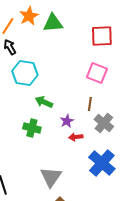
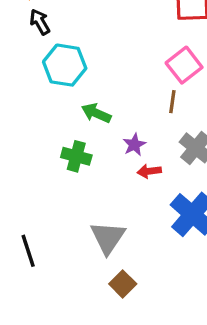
pink square: (97, 73) -> (184, 65), turned 30
brown line: (90, 104) -> (172, 102), moved

